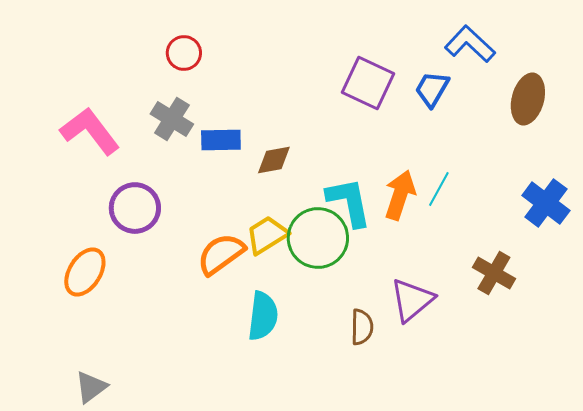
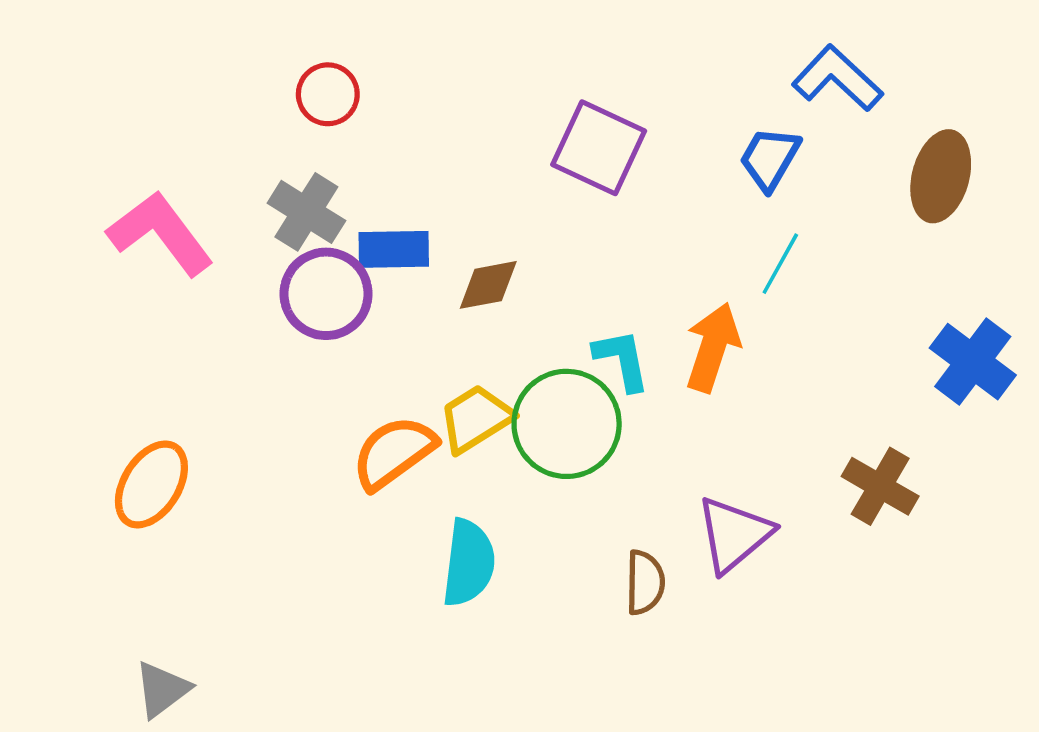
purple square: (368, 83) -> (599, 148), moved
cyan line: (439, 189) -> (780, 264), moved
cyan L-shape: (349, 202) -> (622, 360), size x0.7
purple circle: (135, 208) -> (326, 294), moved

